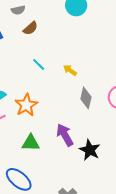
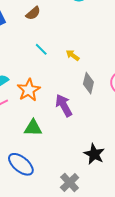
purple arrow: (65, 135) -> (64, 105), moved
black star: (90, 150) -> (94, 154), moved

